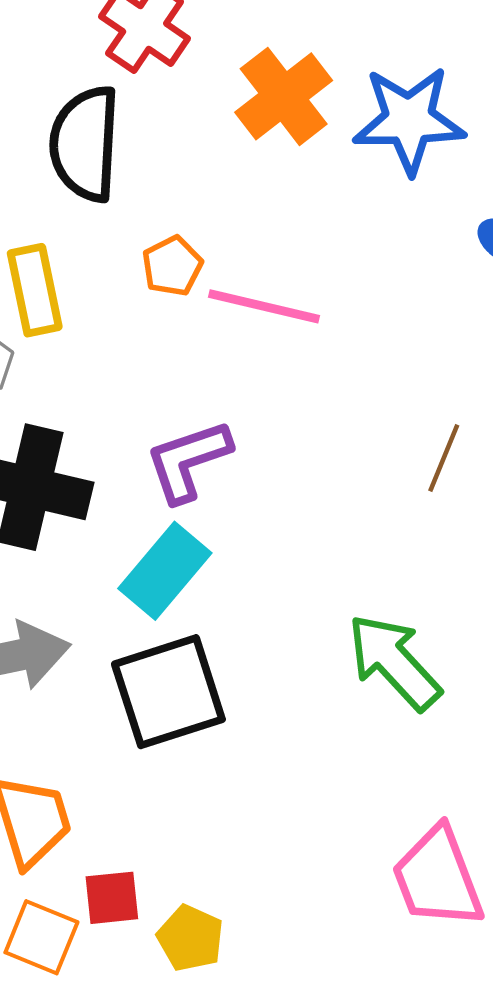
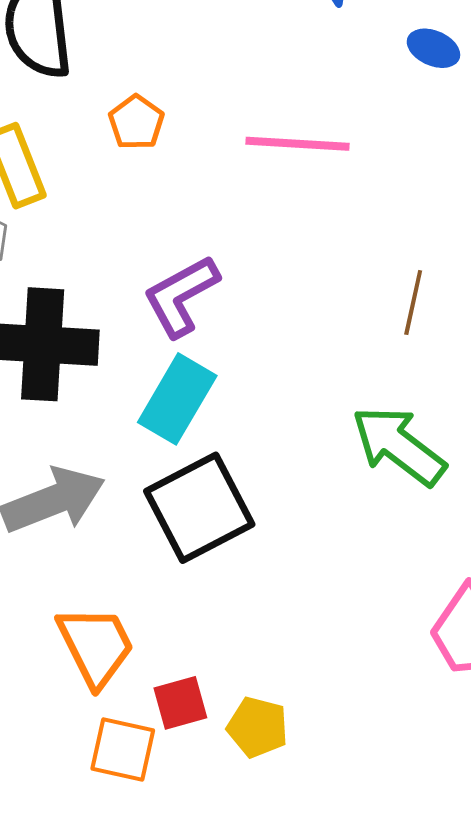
pink line: (264, 306) -> (297, 144), moved
brown line: (444, 458) -> (413, 302), moved

